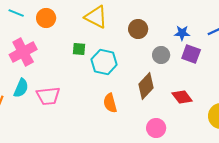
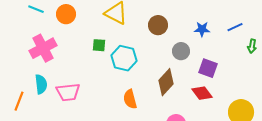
purple square: (191, 54) -> (208, 68), moved
cyan semicircle: (21, 88) -> (41, 84), turned -30

